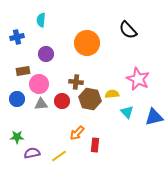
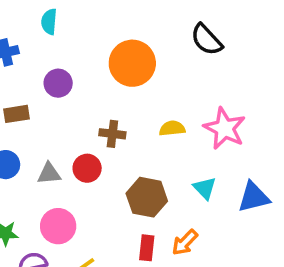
pink circle: (39, 84) -> (58, 226), moved
yellow semicircle: (112, 94) -> (172, 128), moved
brown hexagon: (90, 99) -> (147, 197), moved
orange arrow: (77, 133) -> (185, 242), moved

